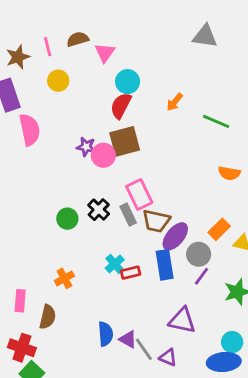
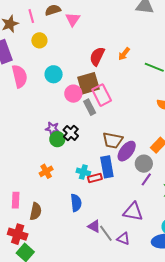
cyan circle: (128, 82) -> (54, 74), moved
red semicircle: (121, 106) -> (97, 56), moved
purple star: (86, 147) -> (52, 129), moved
pink rectangle: (139, 194) -> (102, 95), moved
gray rectangle: (128, 215) -> (90, 107), moved
green circle: (67, 219) -> (57, 139), moved
cyan cross: (115, 264) -> (83, 172), turned -32
blue rectangle: (165, 265) -> (107, 167), moved
orange cross: (64, 278) -> (46, 171), moved
blue semicircle: (106, 334) -> (76, 203), moved

